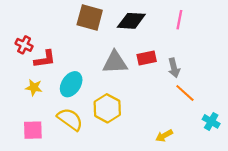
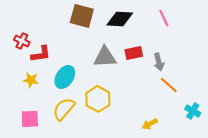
pink line: (179, 20) -> (164, 18), turned -36
yellow semicircle: (70, 119) -> (64, 109), turned -85

